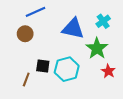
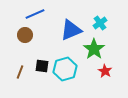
blue triangle: (73, 29) -> (71, 30), turned -35
brown line: (26, 80) -> (20, 72), moved

